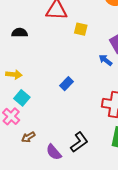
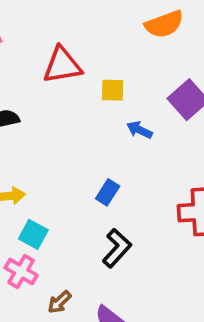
blue arrow: (105, 60) -> (140, 130), moved
black L-shape: (79, 142) -> (117, 248), moved

